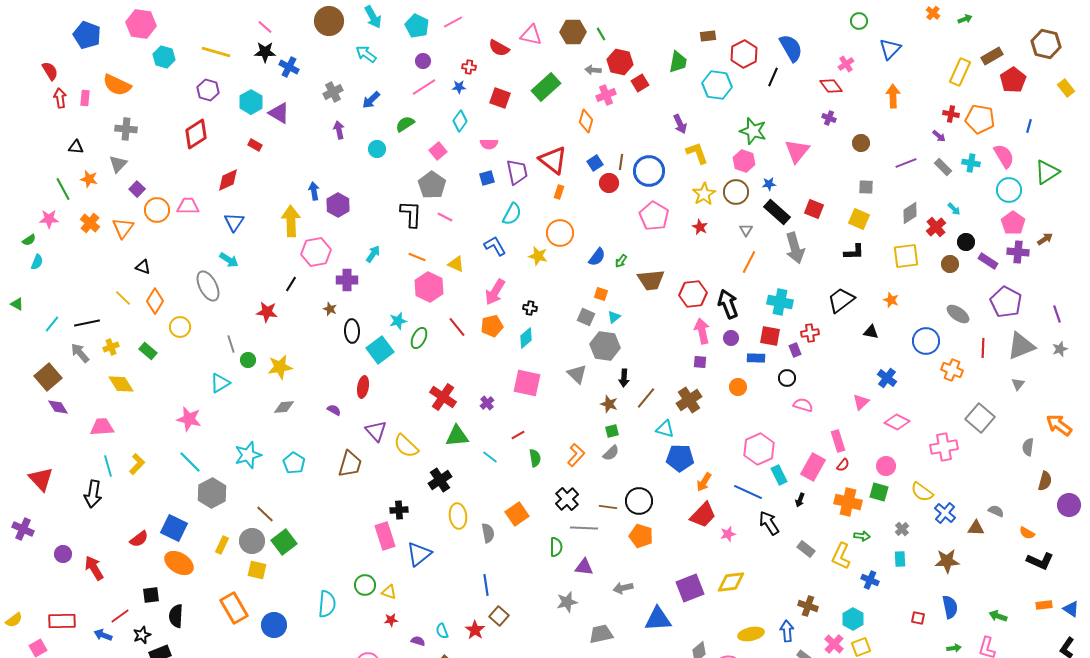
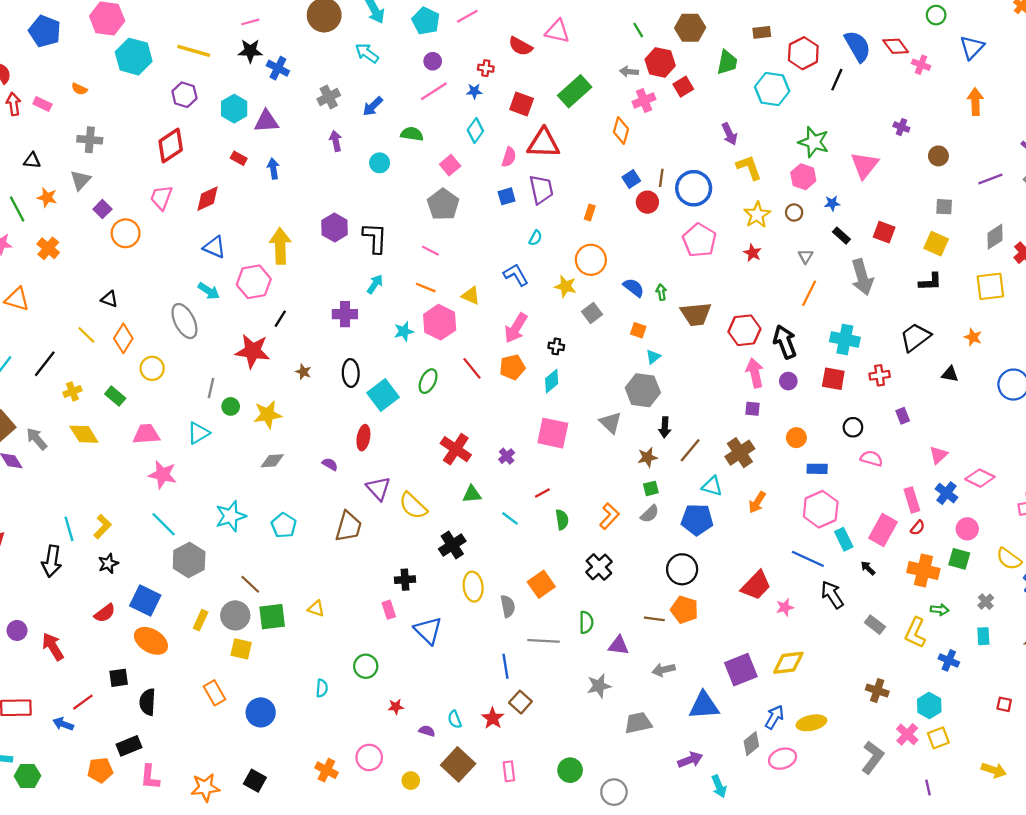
pink line: (265, 27) -> (250, 22), turned -56
brown hexagon: (573, 32) -> (690, 28), moved
cyan hexagon: (164, 57) -> (134, 57), size x1.4
pink cross: (846, 64) -> (921, 65), turned -35
orange semicircle: (117, 85) -> (79, 89), size x0.5
red diamond: (831, 86) -> (896, 46), moved
pink rectangle: (85, 98) -> (42, 104), turned -70
purple triangle: (279, 113) -> (266, 121), turned -35
green semicircle: (405, 124) -> (412, 134), turned 42
pink semicircle: (489, 144) -> (509, 157), turned -72
red triangle: (553, 160) -> (544, 143), moved, turned -36
blue arrow: (314, 191) -> (273, 169), moved
brown circle: (736, 192) -> (794, 212), size x0.6
pink trapezoid: (188, 206) -> (161, 197), moved, turned -70
black rectangle: (777, 212) -> (841, 236), size x0.6
black L-shape: (411, 214) -> (375, 238), moved
cyan semicircle: (512, 214) -> (535, 238), size x0.6
pink line: (445, 217) -> (430, 251), moved
blue triangle: (234, 222) -> (214, 247), turned -40
orange triangle: (123, 228) -> (17, 299), moved, turned -50
pink hexagon: (316, 252) -> (254, 282), moved
blue semicircle: (597, 257) -> (634, 288), turned -90
green arrow: (621, 261) -> (661, 292), turned 136
brown star: (330, 309) -> (303, 372), moved
red star: (267, 312) -> (253, 351), size x1.4
gray square: (586, 317) -> (592, 313), moved, turned 30
cyan star: (398, 321) -> (404, 331), moved
black line: (87, 323) -> (45, 364), turned -40
gray line: (231, 344) -> (211, 388), turned 30
purple rectangle: (795, 350) -> (903, 416), moved
gray arrow: (80, 353) -> (37, 439), moved
blue rectangle: (756, 358) -> (817, 469), moved
blue cross: (887, 378) -> (946, 493), moved
brown star: (609, 404) -> (647, 457), turned -30
pink trapezoid: (102, 427) -> (146, 434), moved
green triangle: (457, 436) -> (472, 494), size x0.7
blue pentagon: (680, 458) -> (697, 520), moved
orange arrow: (704, 482) -> (757, 502), moved
black arrow: (800, 500) -> (868, 568), turned 112
brown line: (608, 507) -> (654, 619), moved
gray line: (584, 528) -> (544, 641), moved
pink rectangle: (385, 536) -> (389, 610), size x0.6
green square: (284, 542) -> (272, 617), turned 30
blue triangle: (419, 554) -> (428, 630), turned -36
yellow triangle: (389, 592) -> (316, 609), moved
cyan semicircle: (327, 604) -> (322, 688), size x0.6
orange rectangle: (234, 608) -> (214, 693), size x0.7
blue arrow: (787, 631) -> (774, 717), moved, turned 35
black star: (142, 635) -> (108, 563), moved

